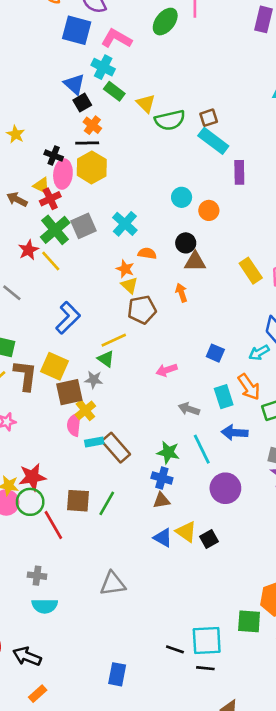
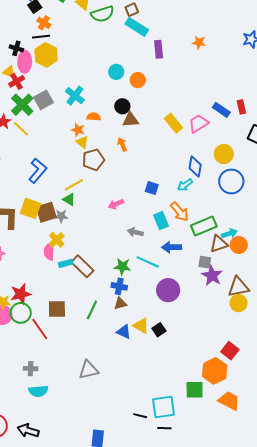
brown square: (69, 392) -> (46, 212), moved
cyan line: (202, 449) -> (148, 262), turned -35
green line: (107, 503) -> (92, 310), moved

